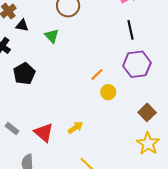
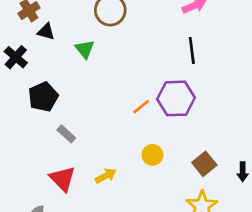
purple hexagon: (137, 64) -> (176, 98), moved
yellow circle: (108, 92) -> (152, 155), moved
gray rectangle: (12, 129) -> (66, 134), moved

